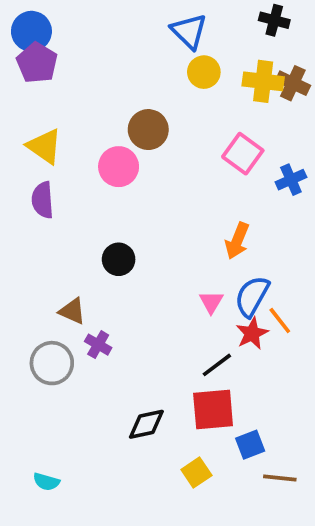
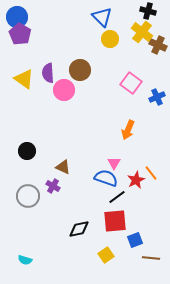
yellow cross: (263, 81) -> (142, 32), moved, turned 30
purple semicircle: (43, 200) -> (48, 73), moved
black circle: (119, 259) -> (27, 151), moved
blue semicircle: (252, 296) -> (106, 178), moved, turned 80
brown triangle: (72, 311) -> (63, 167), moved

